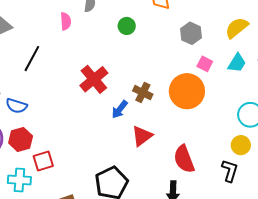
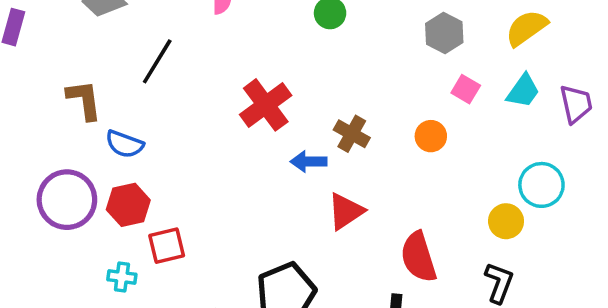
orange circle: (187, 91) -> (431, 136), size x0.5
blue arrow: (120, 109) -> (309, 162), turned 48
yellow circle: (241, 145) -> (506, 221), moved
cyan cross: (19, 180) -> (122, 277), size x0.7

